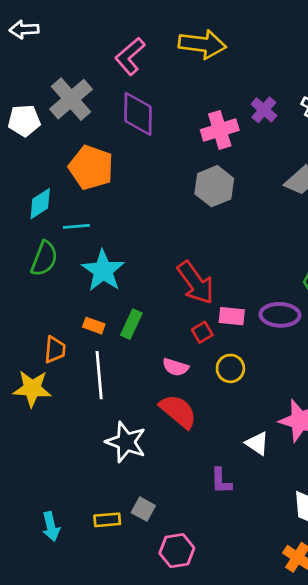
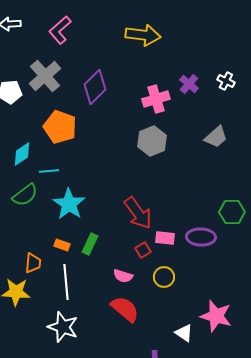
pink L-shape: (130, 56) -> (60, 30), moved
purple diamond: (138, 114) -> (95, 87), turned 44
green semicircle: (44, 259) -> (25, 195), turned 32
white star: (126, 442) -> (63, 327), moved

